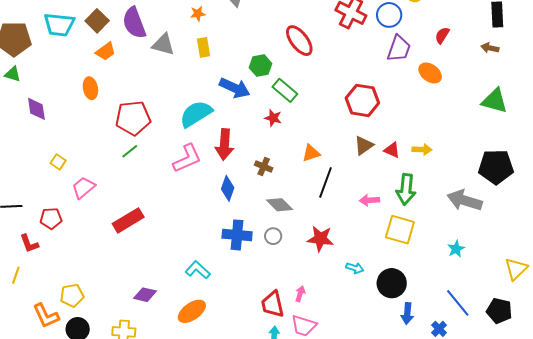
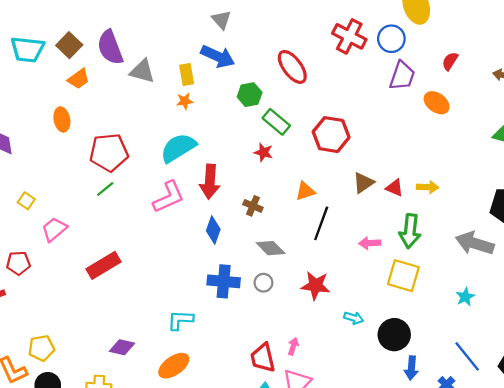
orange star: (198, 14) -> (185, 101), moved
blue arrow: (235, 88) -> (218, 56), moved
red hexagon: (362, 100) -> (331, 135), moved
cyan L-shape: (198, 270) -> (180, 320), turned -40

